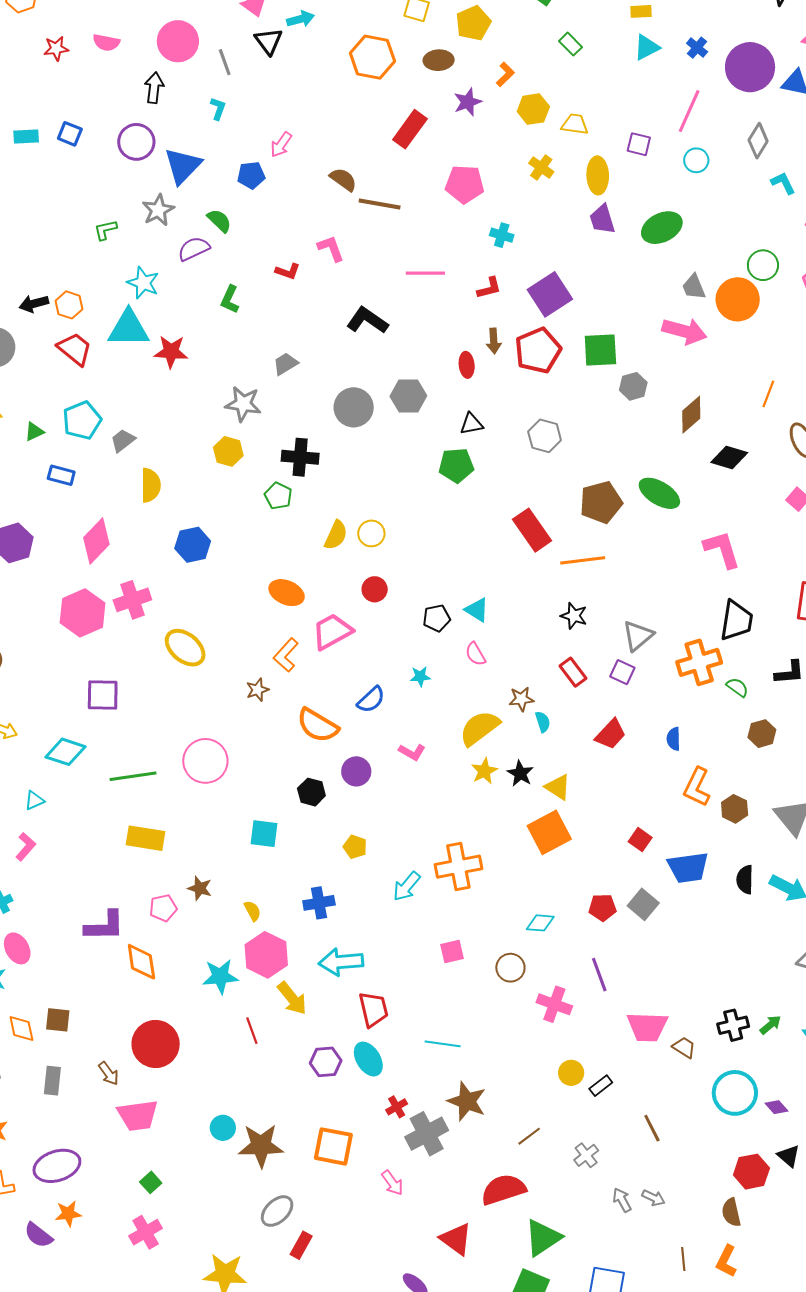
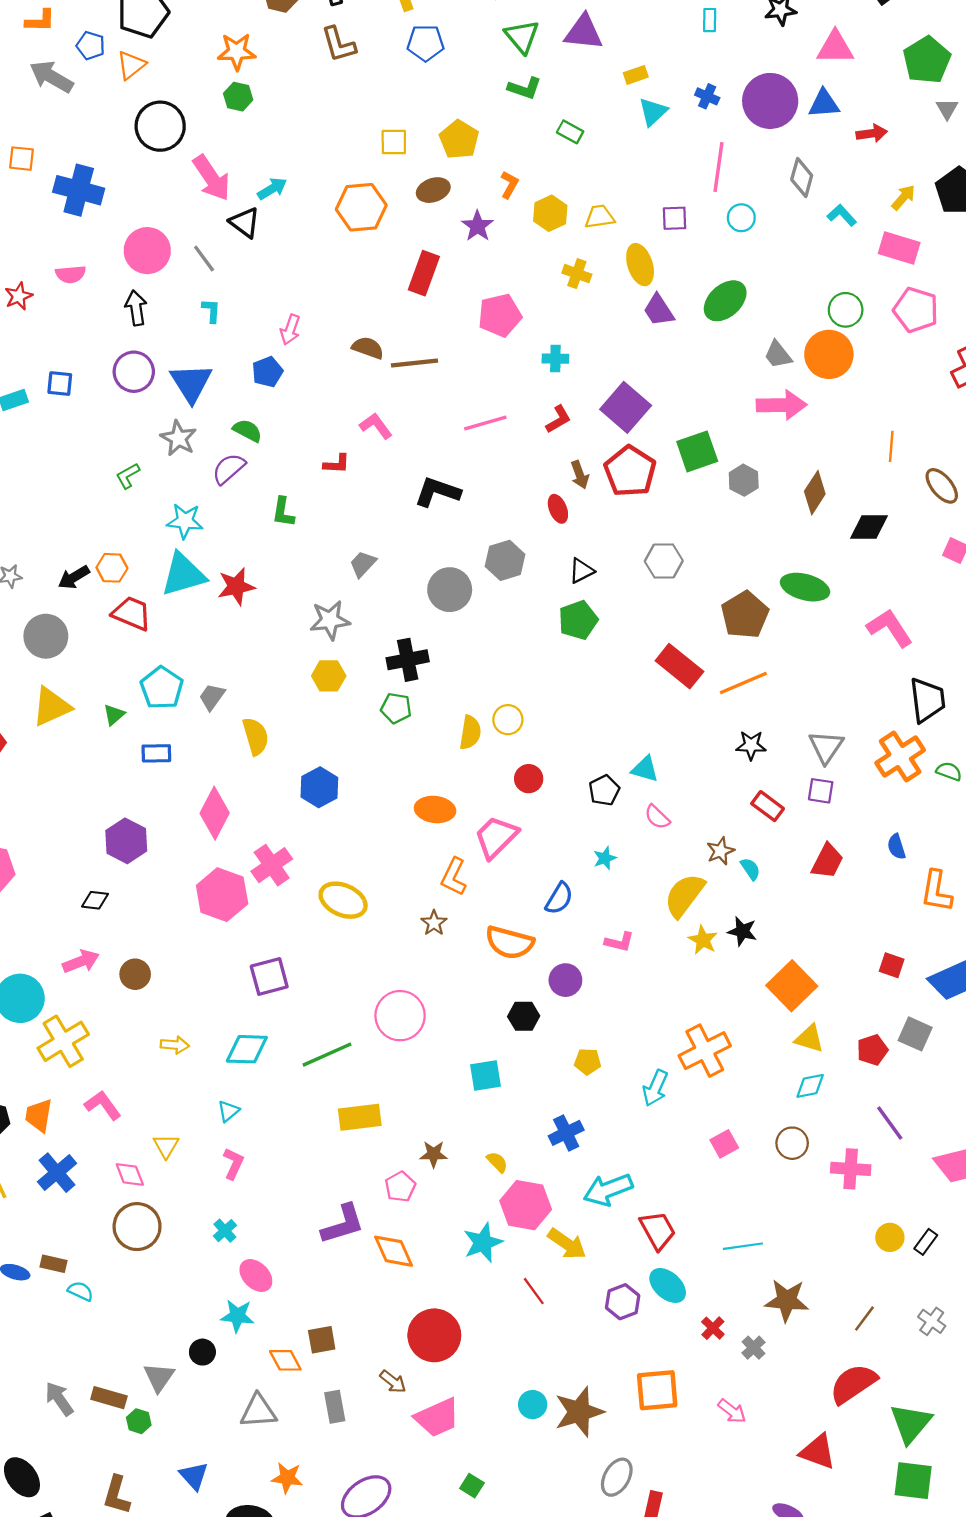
yellow triangle: (558, 787) -> (809, 1038), moved
gray cross: (427, 1134) -> (753, 1348), size x0.5

